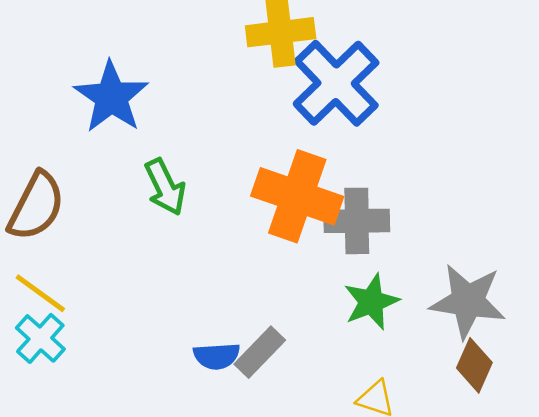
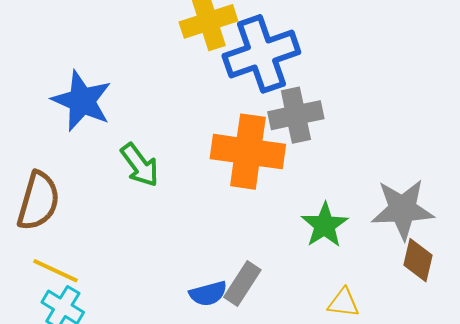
blue cross: (336, 83) -> (261, 54), turned 36
gray cross: (357, 221) -> (296, 115), moved

